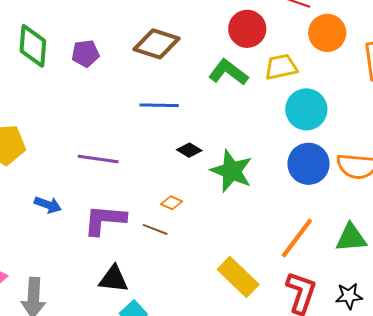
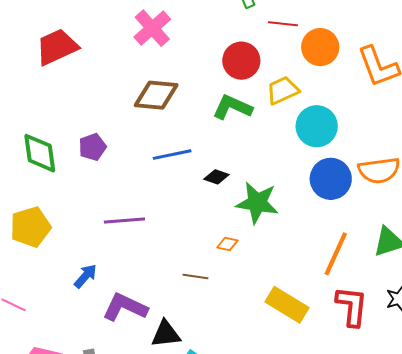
green diamond: (33, 46) -> (40, 153), moved
purple pentagon: (85, 54) -> (92, 147), moved
black diamond: (189, 150) -> (216, 177), moved
orange diamond: (171, 203) -> (227, 244), moved
blue arrow: (48, 205) -> (85, 276), turned -56
purple L-shape: (105, 220) -> (125, 307), moved, turned 33

